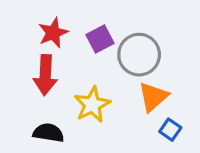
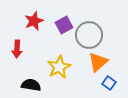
red arrow: (45, 75) -> (17, 49), moved, size x0.7

